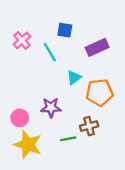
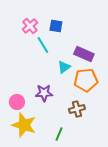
pink cross: (22, 40) -> (30, 26), moved
purple rectangle: (97, 47) -> (84, 54), moved, turned 48
green line: (68, 139) -> (59, 134), moved, turned -56

